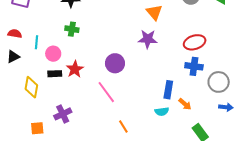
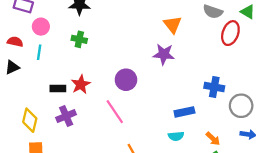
red ellipse: (195, 42) -> (230, 33), moved, turned -55
pink circle: (53, 54) -> (41, 27), moved
yellow diamond: (31, 87) -> (30, 120), moved
blue rectangle: (168, 90) -> (184, 112), turned 66
orange arrow: (185, 104) -> (213, 139), moved
purple cross: (63, 114) -> (66, 116), moved

